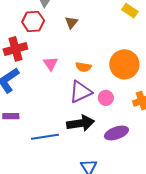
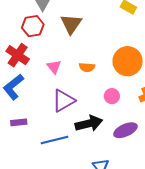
brown triangle: (71, 22) -> (71, 24), size x1.6
red cross: (15, 49) -> (18, 55), turned -35
purple triangle: (80, 92) -> (63, 101), moved

